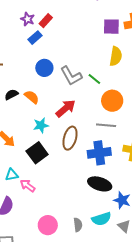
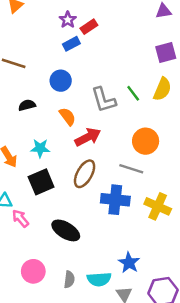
purple square: (111, 27) -> (166, 52), turned -30
blue circle: (44, 68) -> (61, 81), moved
green line: (94, 79) -> (133, 93), moved
orange semicircle: (32, 97) -> (67, 116), moved
cyan star: (41, 125) -> (40, 148), moved
black ellipse: (100, 184) -> (66, 230), moved

